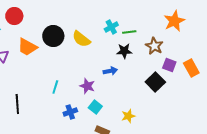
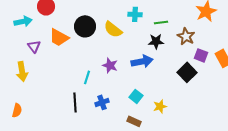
cyan cross: (111, 27) -> (135, 14), moved, turned 32
blue arrow: (110, 71) -> (142, 61), size x1.5
purple star: (87, 86) -> (110, 65), moved
black line: (17, 104) -> (75, 102), moved
cyan square: (95, 107) -> (136, 96), moved

